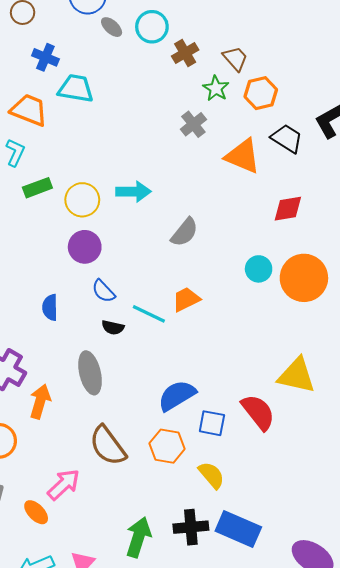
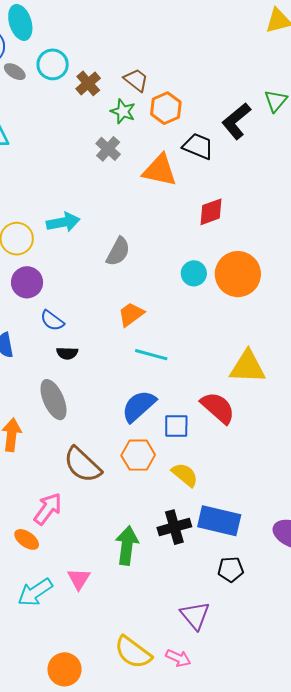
cyan line: (149, 314) -> (151, 355), moved

